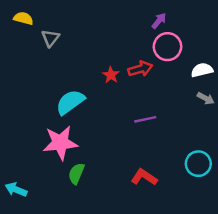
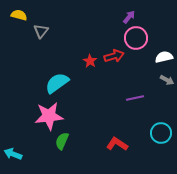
purple line: (145, 119) -> (135, 98), moved

